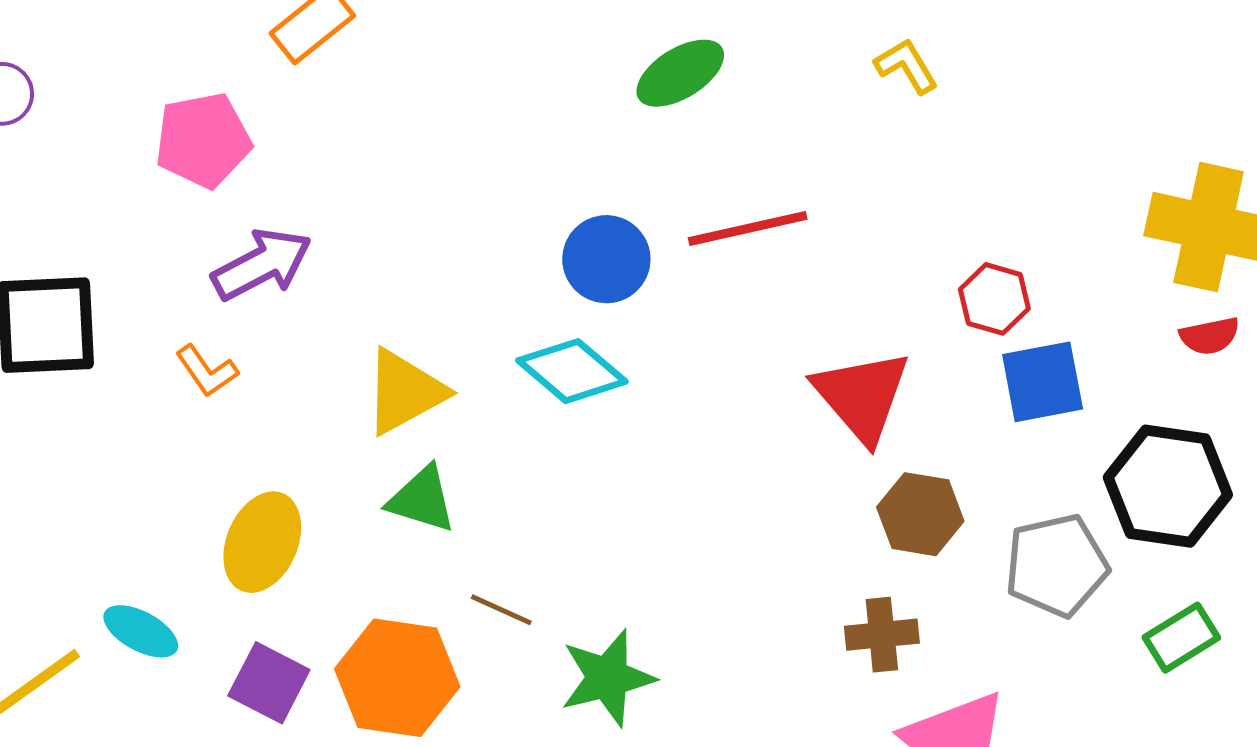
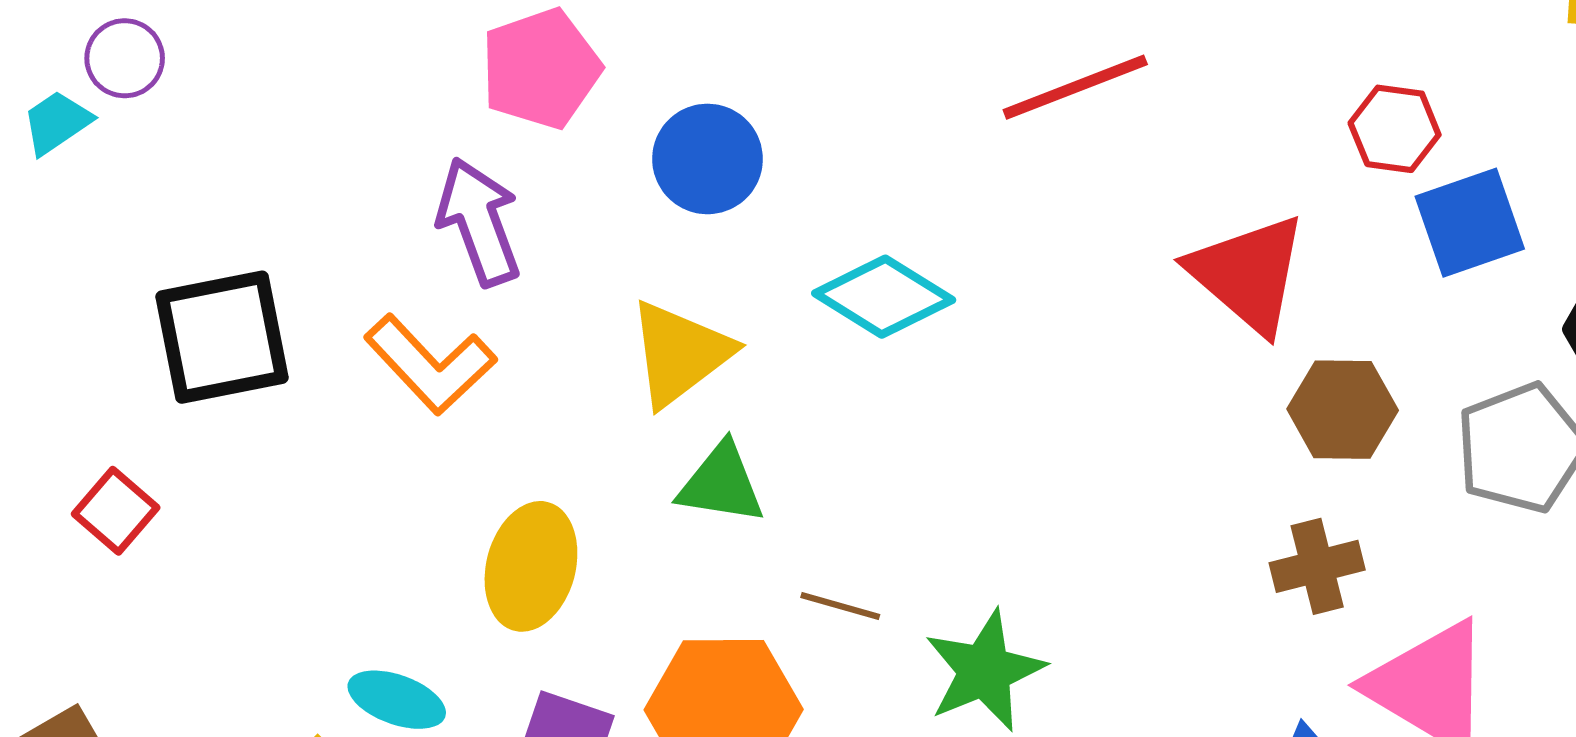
pink pentagon: (203, 140) -> (541, 69), moved
blue circle: (606, 259) -> (707, 159), moved
purple arrow: (262, 264) -> (479, 222), turned -74
orange L-shape: (207, 371) -> (430, 364), size x1.6

